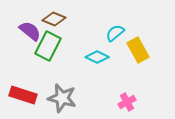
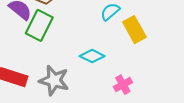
cyan diamond: (97, 57) -> (92, 56), moved

